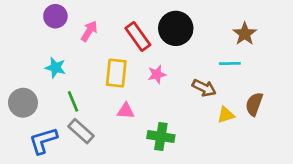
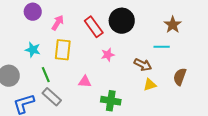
yellow rectangle: (116, 73) -> (63, 50), moved
yellow triangle: (226, 115) -> (150, 85), moved

